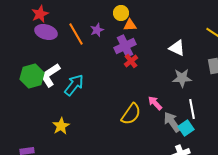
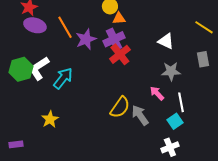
purple star: (97, 30) -> (86, 39), moved, size x1.5
red cross: (131, 61) -> (120, 54), size x1.5
pink arrow: (155, 103) -> (157, 93), moved
gray arrow: (172, 122) -> (140, 115), moved

